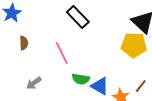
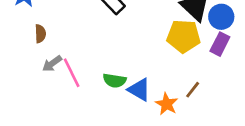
pink line: (62, 53) -> (72, 73), moved
gray arrow: (34, 83) -> (52, 64), moved

